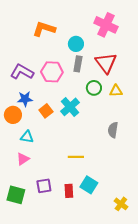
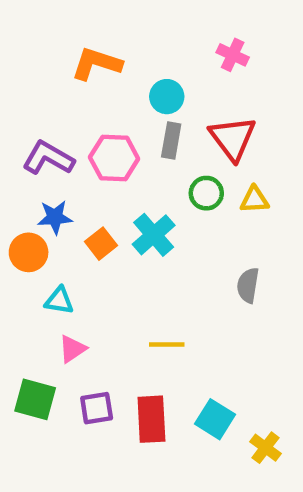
pink cross: (106, 25) -> (233, 55), size x0.6
pink triangle: (23, 159) -> (72, 349), moved
cyan square: (89, 185) -> (215, 419), moved
red rectangle: (69, 191) -> (151, 419), size x1.5
green square: (16, 195) -> (35, 399), moved

